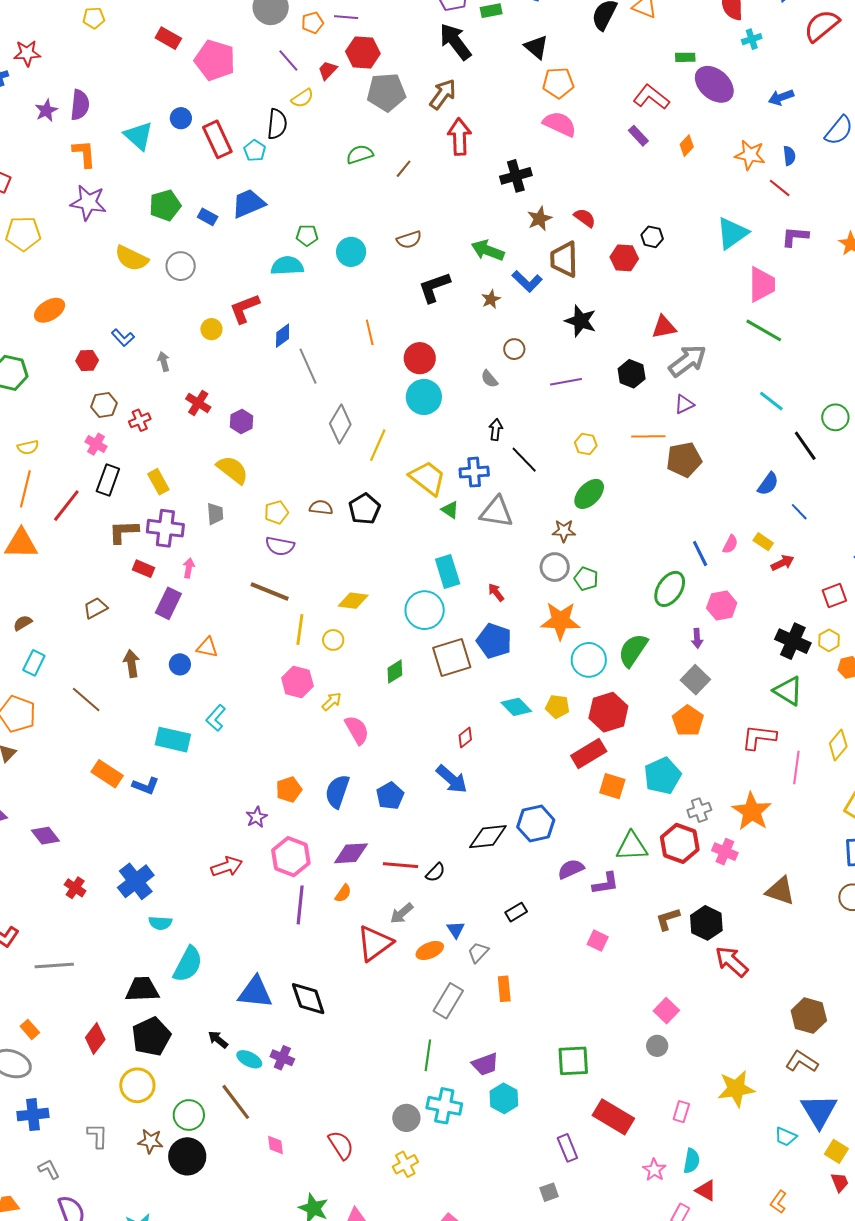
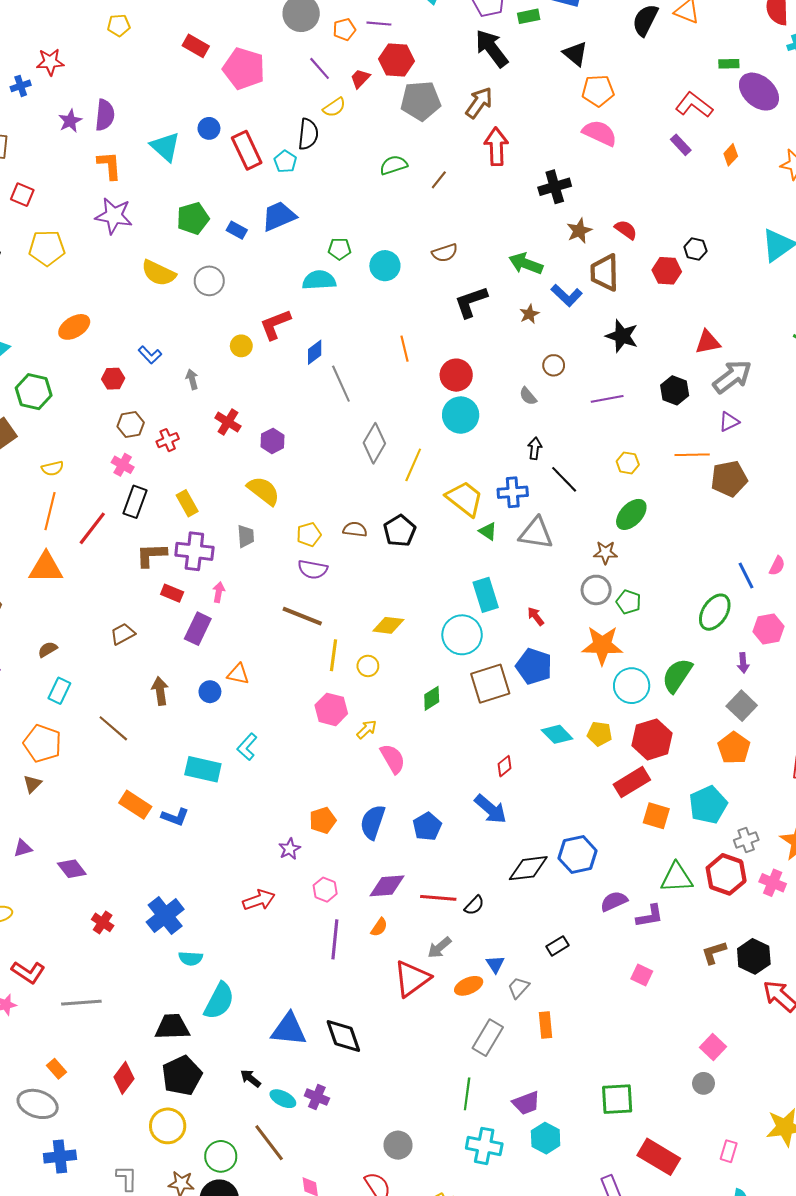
pink hexagon: (291, 857) -> (325, 890), size x0.6
gray circle: (406, 1118) -> (398, 1145), moved

